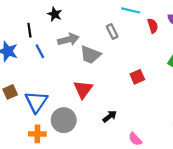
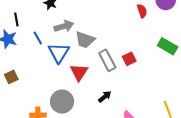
black line: (29, 30) -> (16, 19), moved
gray rectangle: (112, 31) -> (107, 60), moved, size x1.5
blue triangle: (36, 102) -> (59, 53), moved

